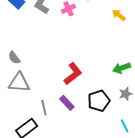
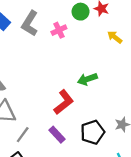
green arrow: (122, 68) -> (87, 79), moved
gray line: (44, 108) -> (23, 135), moved, turned 49

